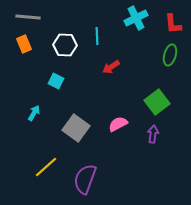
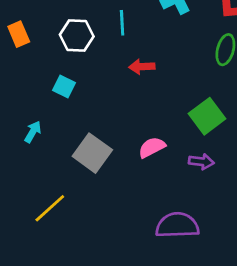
red arrow: (111, 67) -> (142, 67), turned 30
purple arrow: (153, 134) -> (201, 162), turned 90
purple semicircle: (85, 179) -> (177, 225), moved, turned 68

